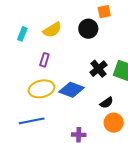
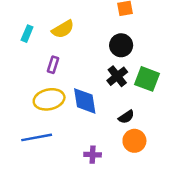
black circle: (88, 29) -> (121, 45), moved
blue diamond: (72, 90) -> (85, 101), turned 60

